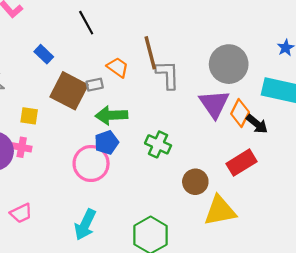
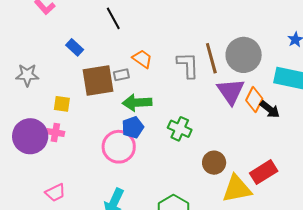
brown line: (150, 53) -> (211, 58), moved
brown square: (69, 91) -> (98, 81), turned -36
red rectangle: (241, 163) -> (264, 172), moved

